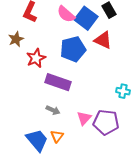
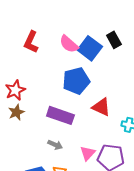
brown star: (16, 39) -> (16, 112), moved
red triangle: (103, 40) -> (101, 107), moved
red star: (36, 58) -> (15, 90), moved

